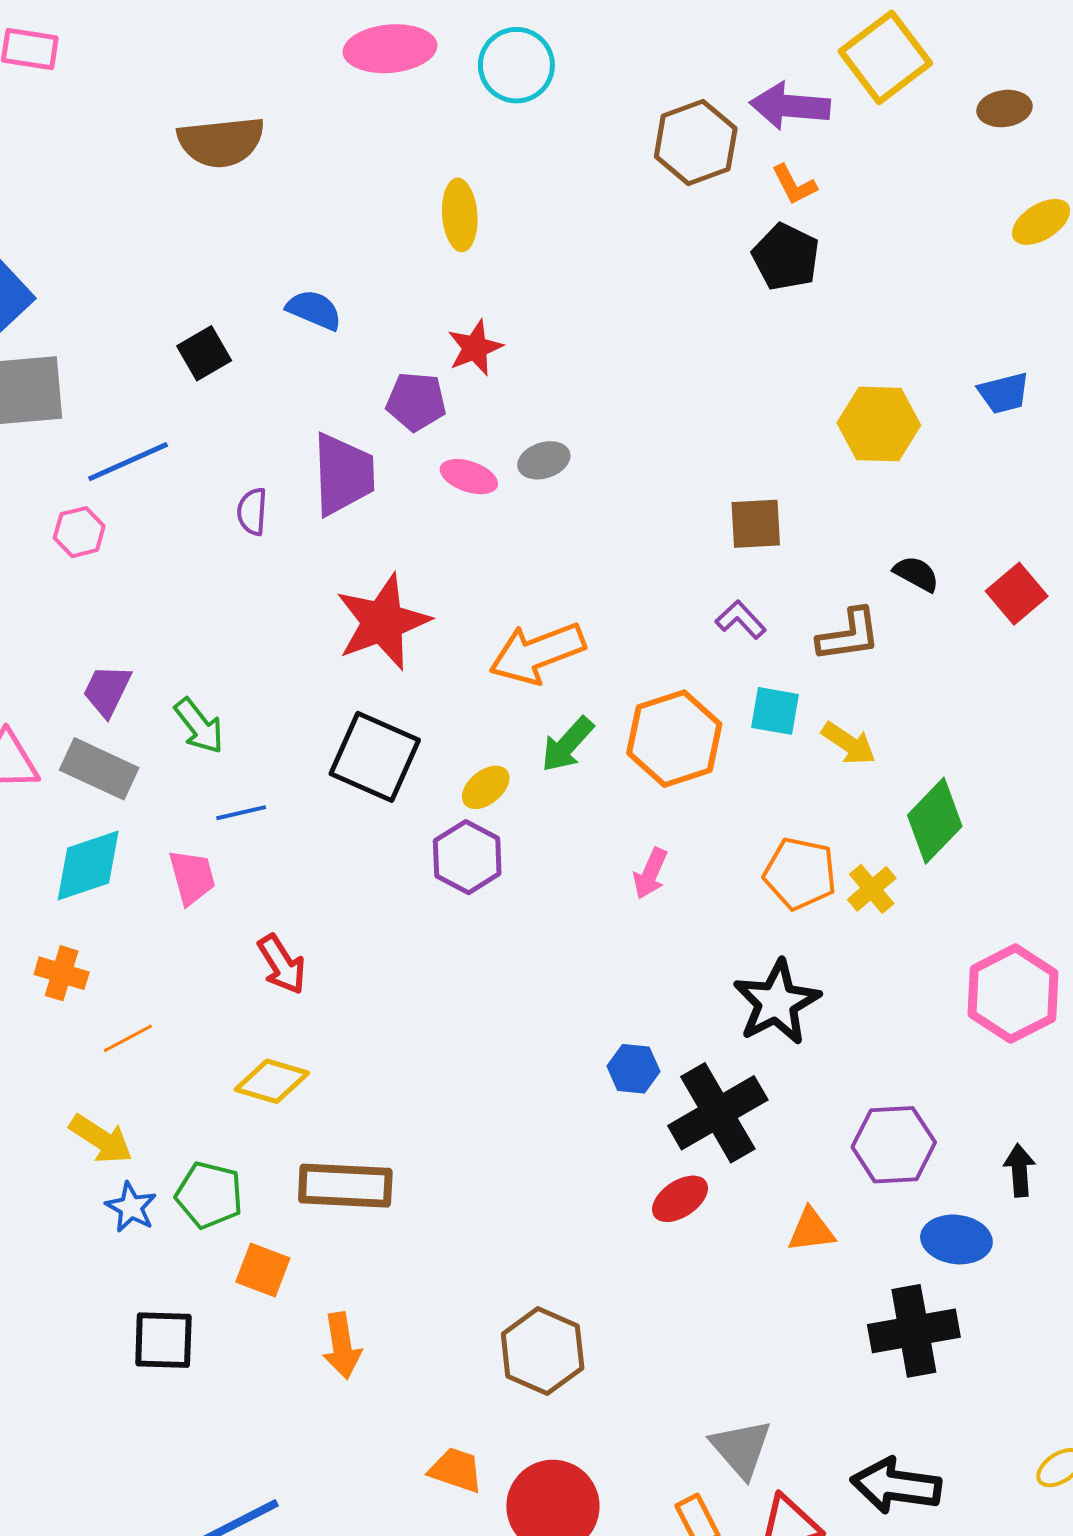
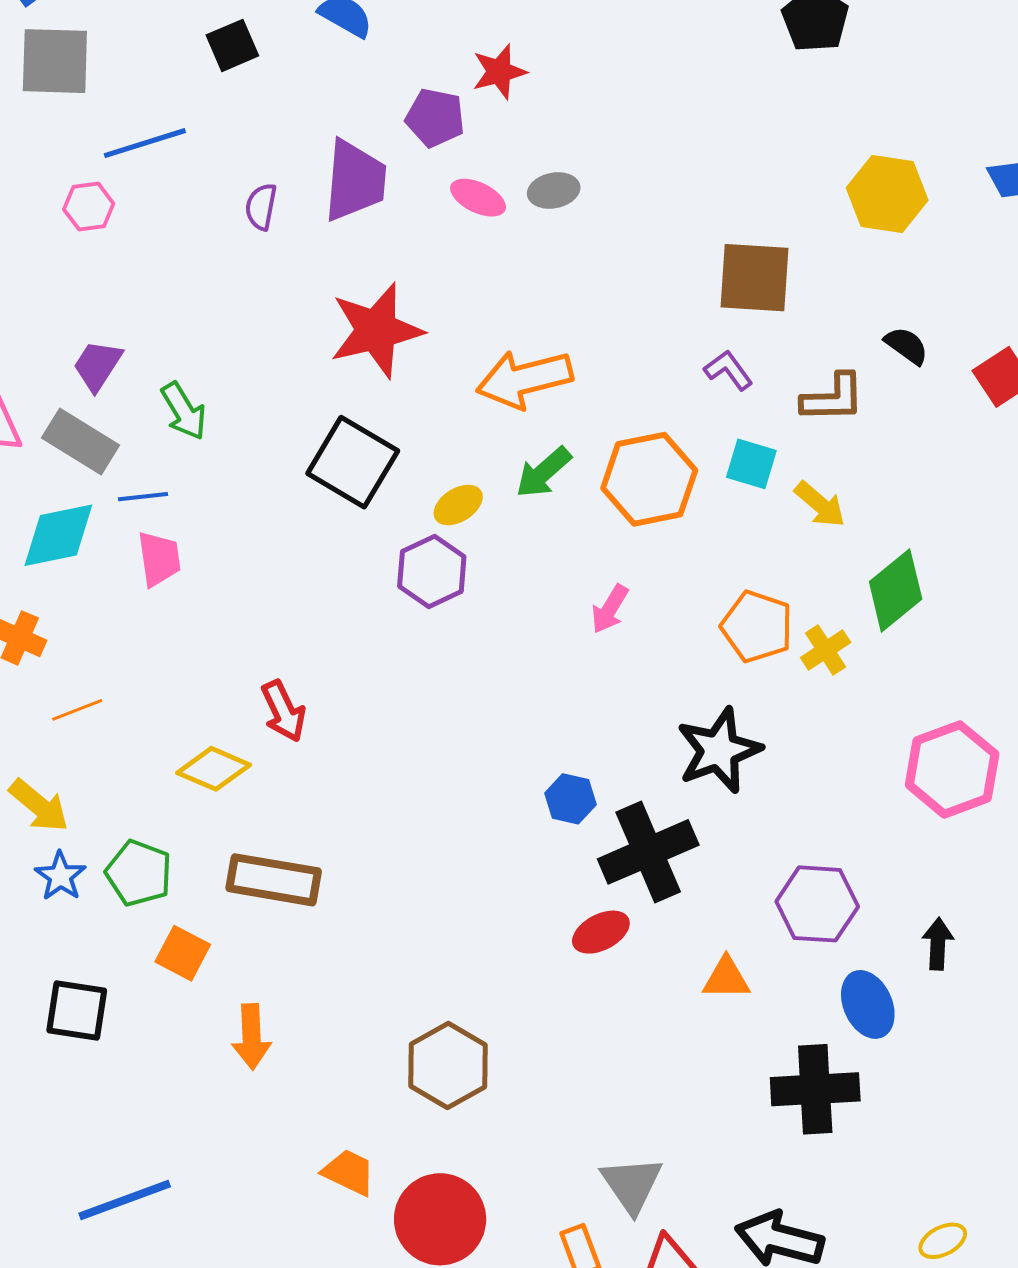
brown square: (756, 524) -> (754, 278), size x1.4
blue line: (241, 813) -> (143, 497), moved
red arrow: (282, 964) -> (284, 711), moved
blue ellipse: (956, 1239) -> (868, 1004), turned 52

